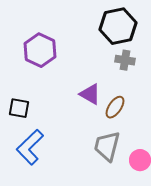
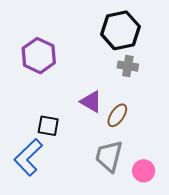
black square: (19, 108) -> (48, 126), moved

